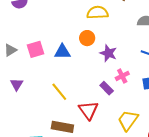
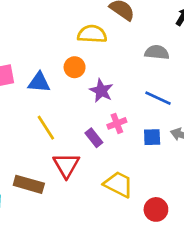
yellow line: (59, 92) -> (46, 128), moved
yellow trapezoid: (128, 120) -> (118, 184), turned 75

